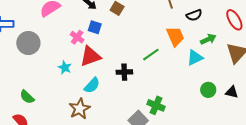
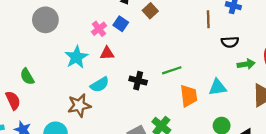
orange trapezoid: (175, 36) -> (189, 96), moved
green arrow: (208, 39) -> (246, 64), moved
red triangle: (90, 56) -> (107, 53), size x0.6
cyan star: (65, 68) -> (76, 57), size x1.5

